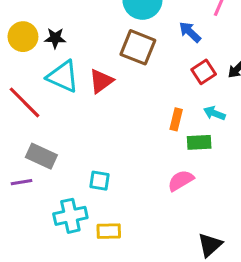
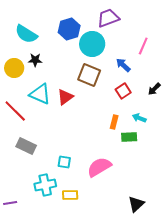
black star: (55, 38) -> (35, 60), moved
red square: (204, 72) -> (123, 91), moved
pink semicircle: (181, 181) -> (99, 167), moved, size x1.4
purple line: (21, 182) -> (10, 203), moved

